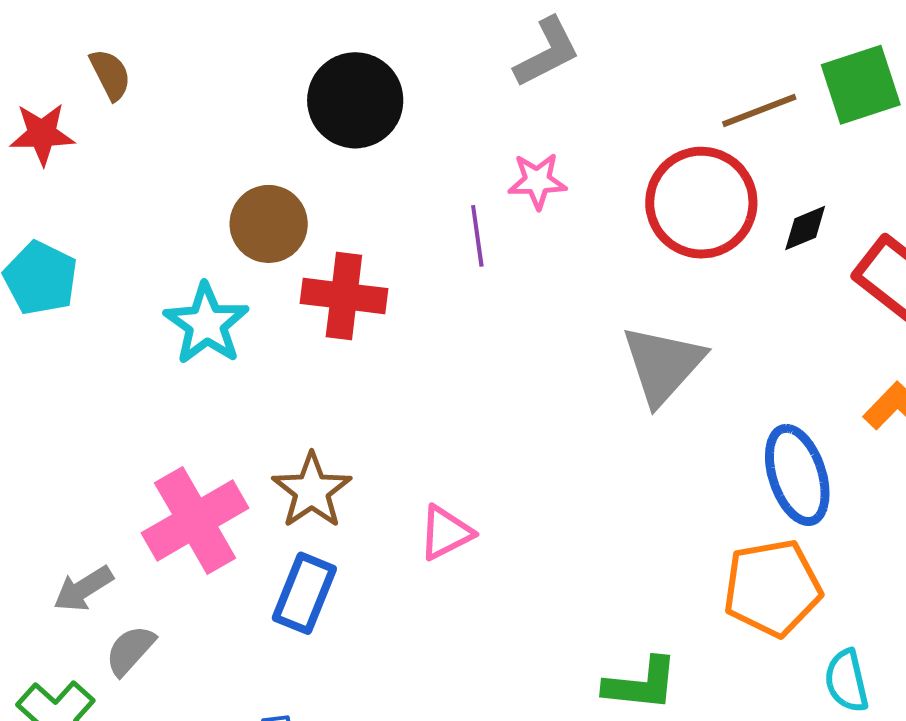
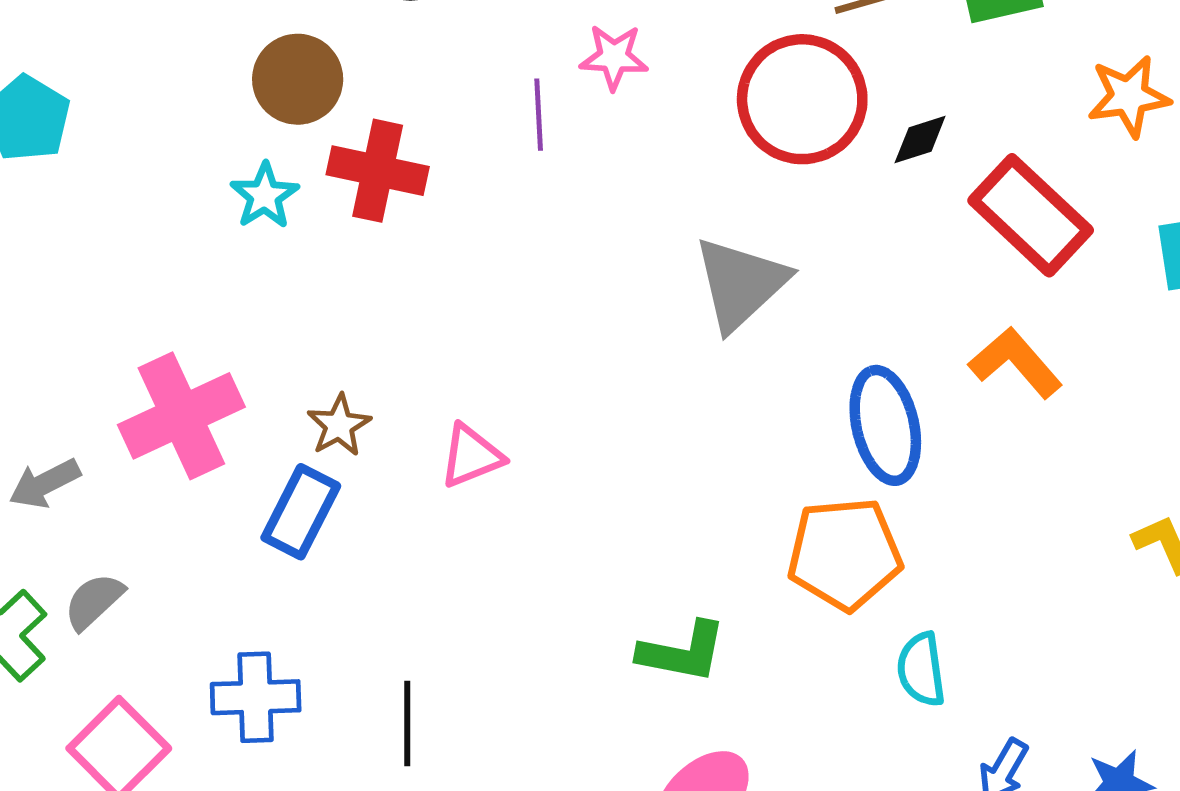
cyan star: (206, 324) -> (265, 196), moved, size x0.7
brown star: (312, 491) -> (339, 425), moved, size x0.7
gray semicircle: (130, 650) -> (94, 601), moved

